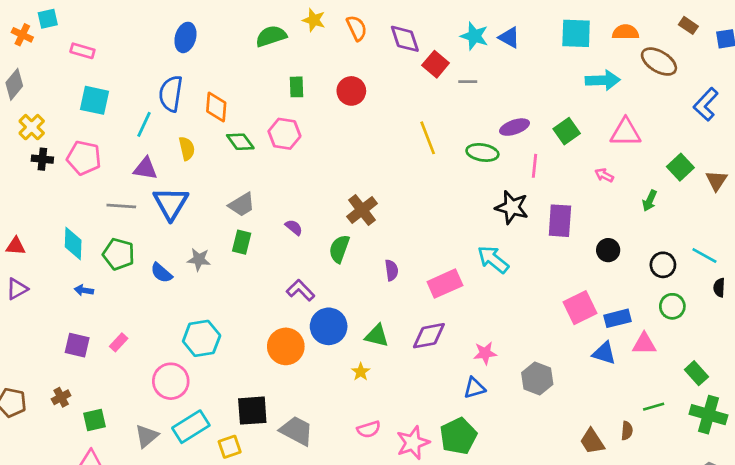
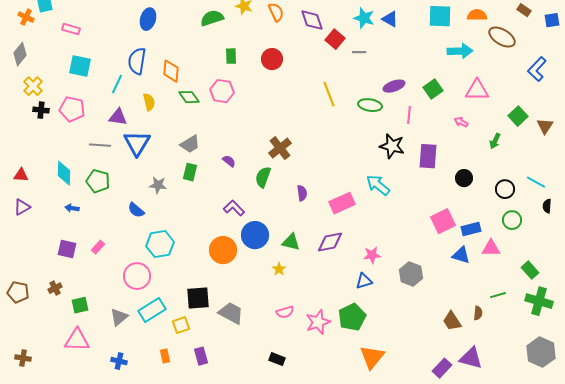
blue semicircle: (161, 273) -> (136, 210), moved

